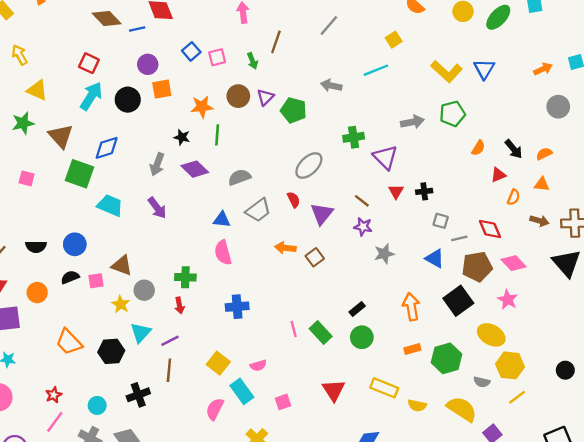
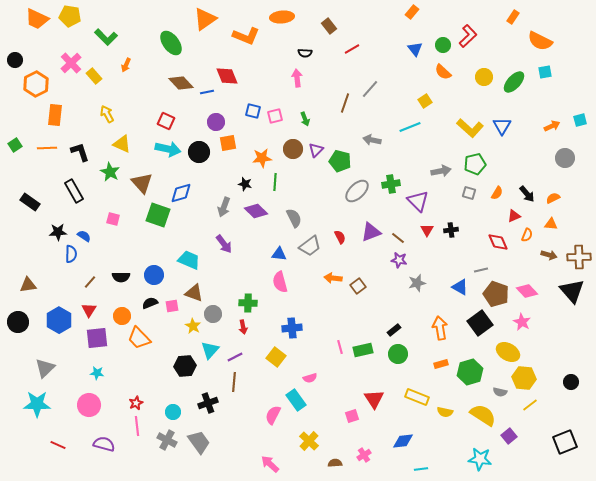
brown line: (276, 42) -> (345, 103), moved
blue square: (191, 51) -> (253, 111), turned -35
cyan arrow: (91, 96) -> (168, 149), turned 70
green star: (23, 123) -> (110, 172), turned -30
gray ellipse: (309, 165) -> (357, 191), moved
gray semicircle: (239, 177) -> (294, 218), turned 84
cyan trapezoid: (110, 205) -> (189, 260), moved
purple triangle: (322, 214) -> (371, 232), moved, turned 30
gray square: (441, 221) -> (469, 193), moved
red diamond: (490, 229) -> (498, 242), moved
brown pentagon: (477, 267) -> (496, 294), turned 30
green rectangle: (321, 333) -> (363, 350), turned -60
orange trapezoid: (69, 342) -> (139, 338), moved
yellow square: (218, 363) -> (276, 357), moved
pink square: (283, 402) -> (352, 416), moved
pink line: (55, 422) -> (137, 426), turned -42

